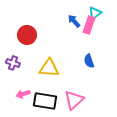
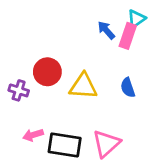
red circle: (27, 35) -> (47, 72), moved
yellow triangle: (49, 68) -> (83, 86), moved

